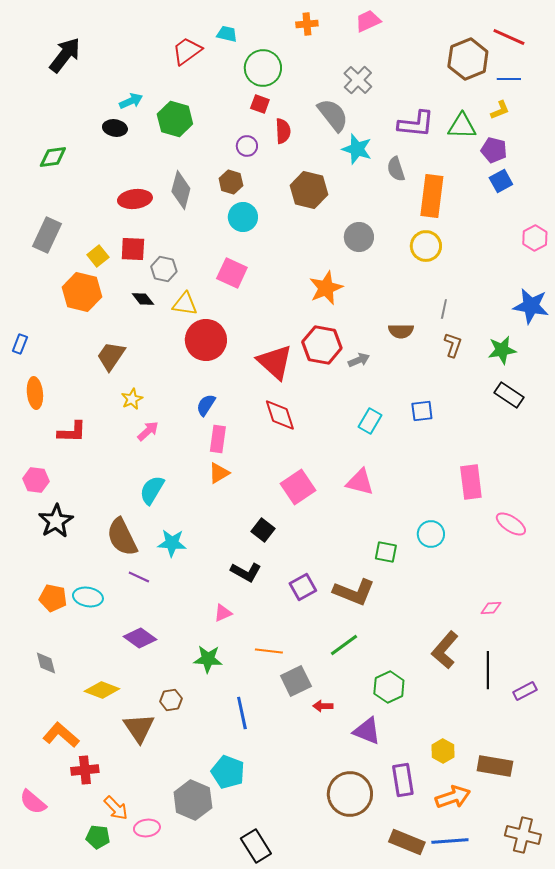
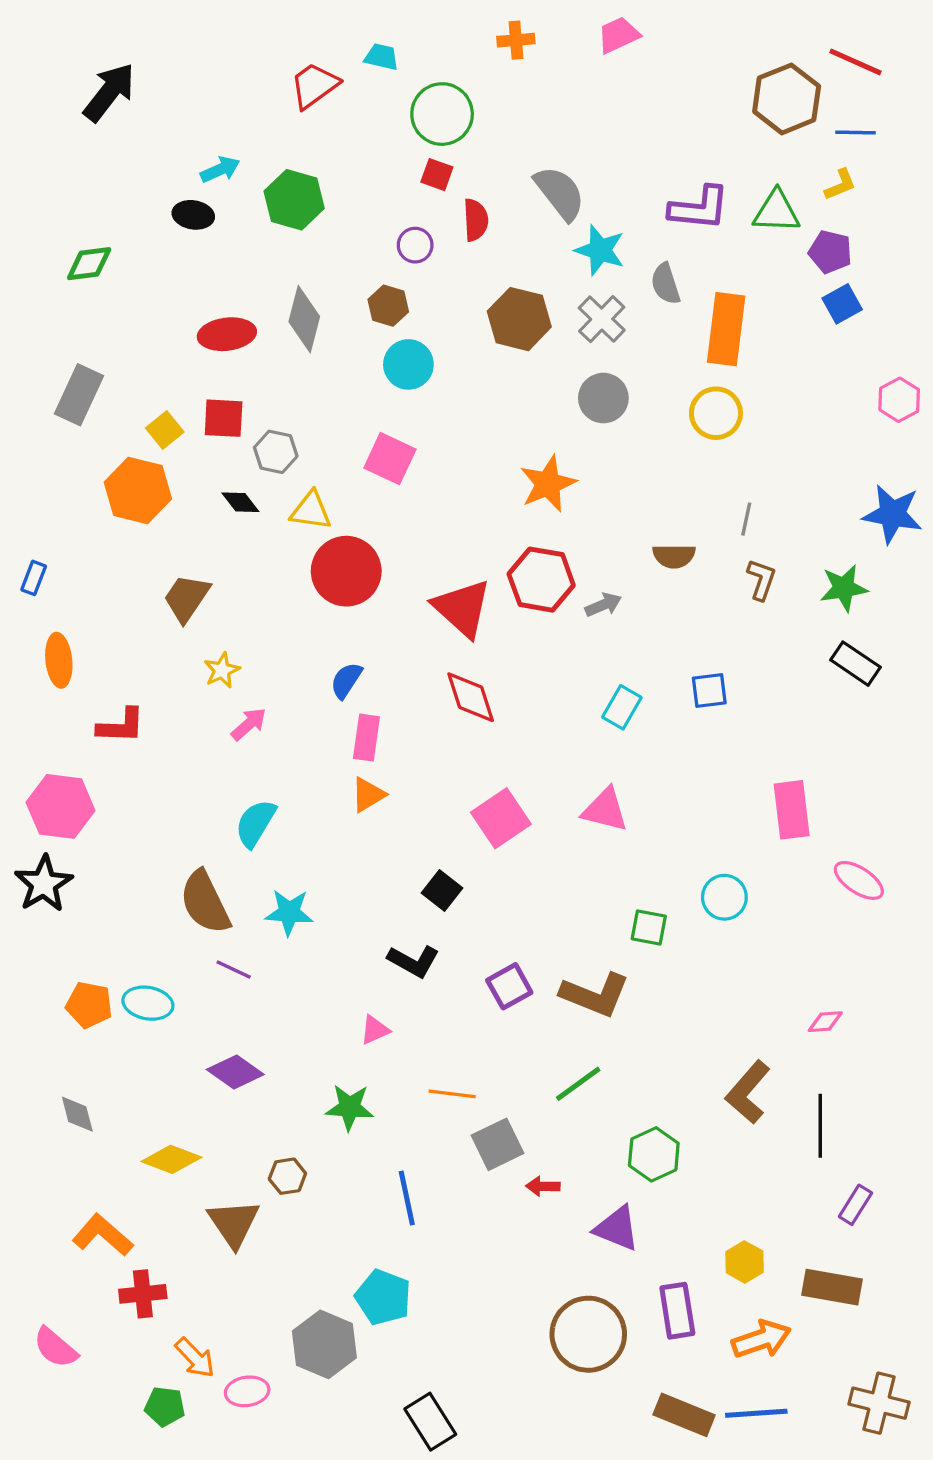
gray cross: (358, 80) -> (602, 319), moved
pink hexagon: (36, 480) -> (61, 806), size x1.5
black star: (56, 521) -> (44, 884), moved
purple rectangle: (525, 691) -> (855, 1205), moved, turned -30

